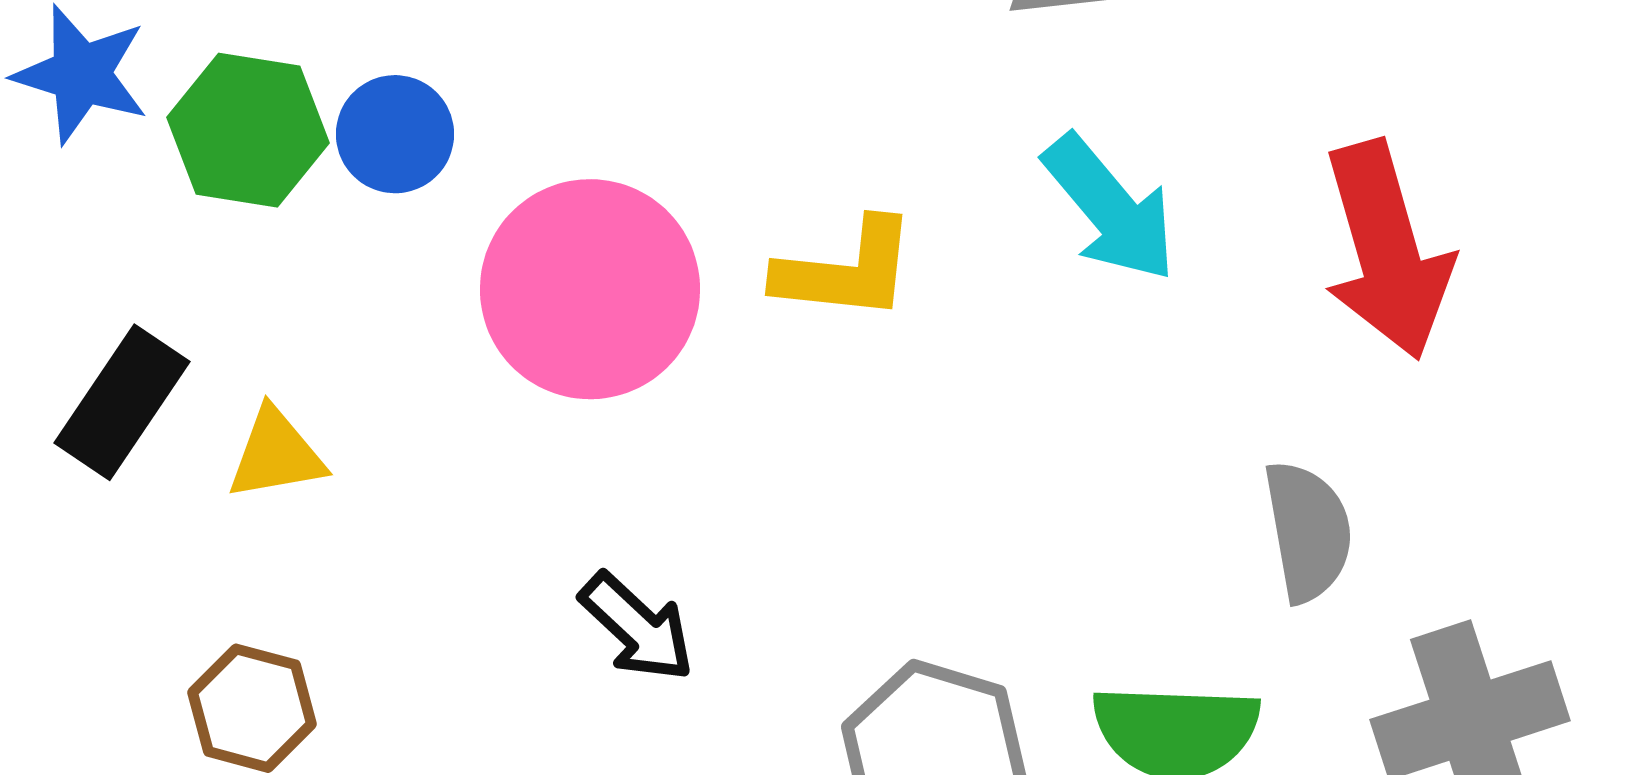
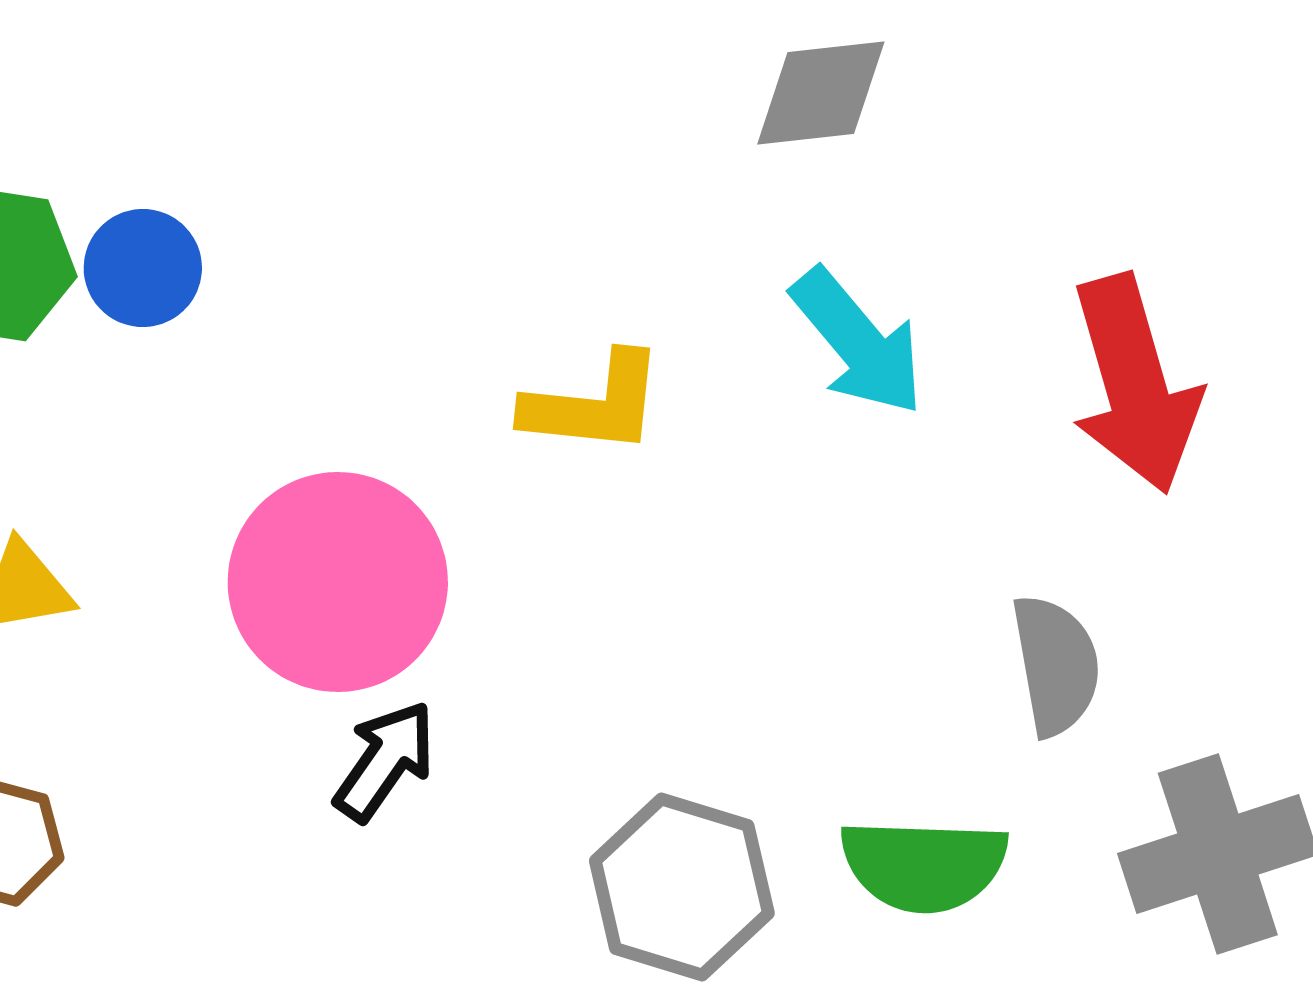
pink circle: (590, 289) -> (338, 582), moved
black arrow: (637, 627) -> (385, 761), turned -98

